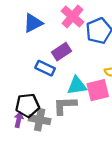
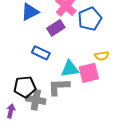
purple rectangle: (62, 52) -> (56, 28), moved
purple arrow: (19, 120) -> (11, 111), moved

